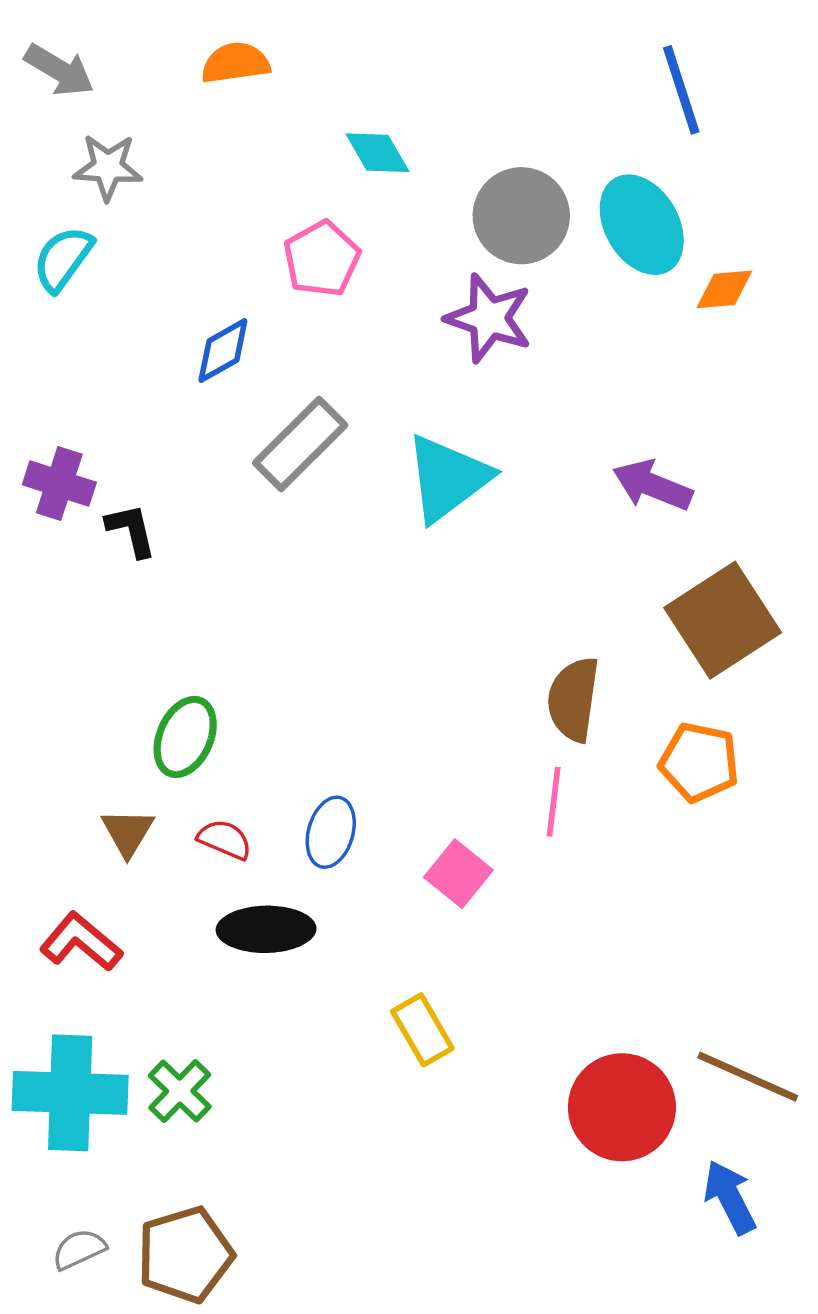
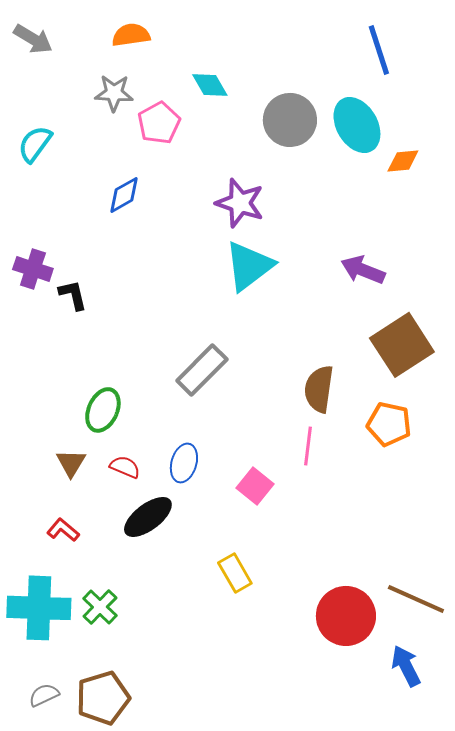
gray star: (108, 167) -> (114, 93), moved
pink pentagon: (322, 259) -> (159, 123), moved
purple star: (489, 318) -> (240, 203), moved
gray rectangle: (300, 444) -> (202, 370), moved
black ellipse: (266, 929) -> (148, 517), turned -36
red L-shape: (81, 942) -> (63, 530), moved, size x0.7

